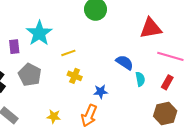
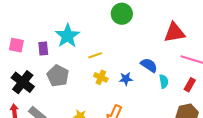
blue star: (101, 92) -> (126, 79), moved

